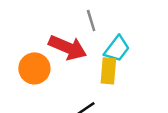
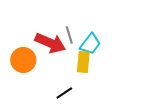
gray line: (91, 20) -> (69, 35), moved

